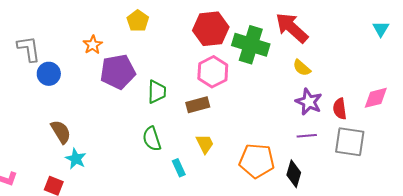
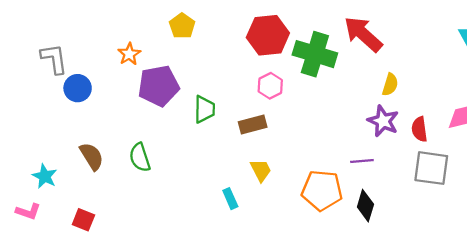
yellow semicircle: (302, 68) -> (390, 85), moved, turned -114
pink hexagon: (213, 72) -> (270, 86), size x0.7
purple line: (307, 136) -> (362, 161), moved
green semicircle: (152, 139) -> (140, 157), moved
cyan star: (76, 159) -> (45, 176), moved

